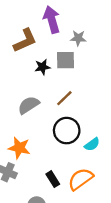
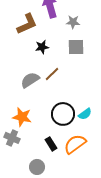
gray square: (66, 60) -> (76, 47), moved
brown line: (64, 98) -> (52, 74), moved
black circle: (67, 131) -> (63, 114), moved

